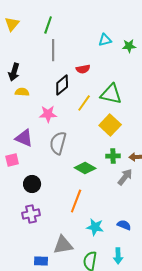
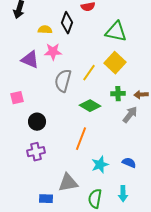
black diamond: (62, 85) -> (67, 23), turned -30
yellow semicircle: (22, 92) -> (45, 30), moved
yellow line: (84, 103) -> (89, 73), moved
purple triangle: (24, 138) -> (30, 60), moved
cyan star: (95, 227) -> (100, 165), turned -30

